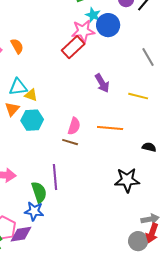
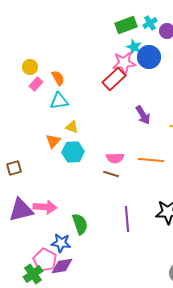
cyan triangle: (18, 87) -> (59, 101), moved
pink semicircle: (74, 126) -> (115, 158), turned 72
purple line: (55, 177) -> (127, 219), moved
blue star: (34, 211) -> (61, 243), moved

